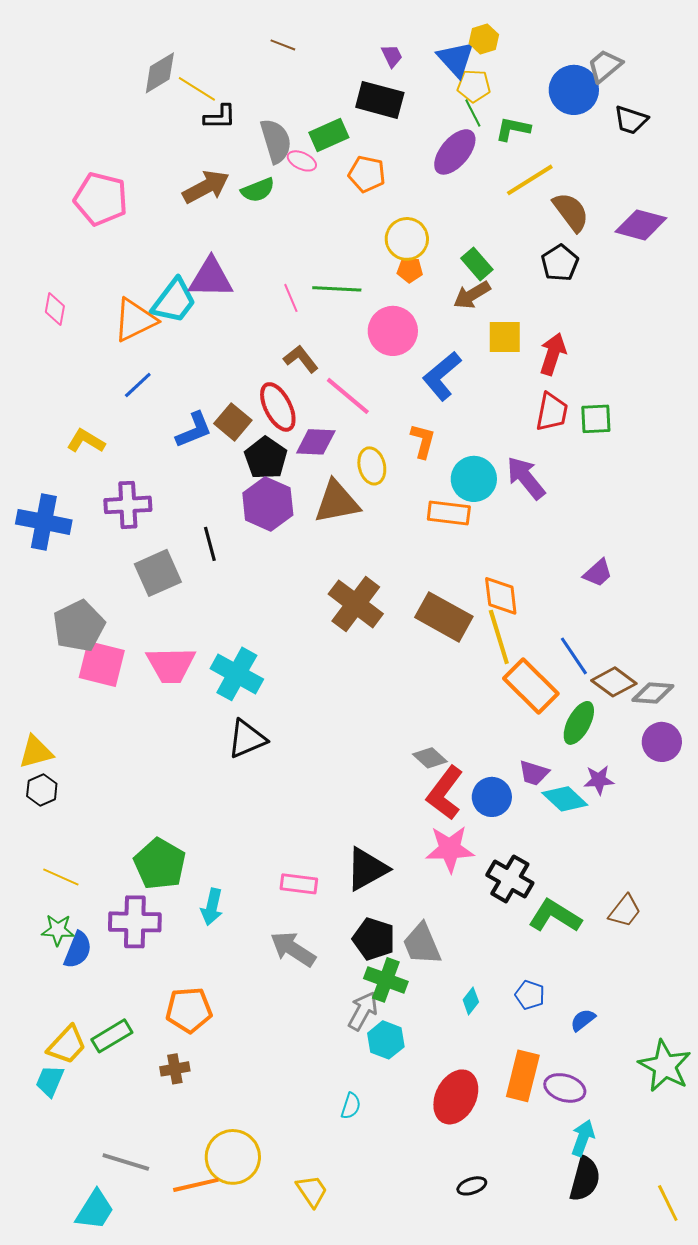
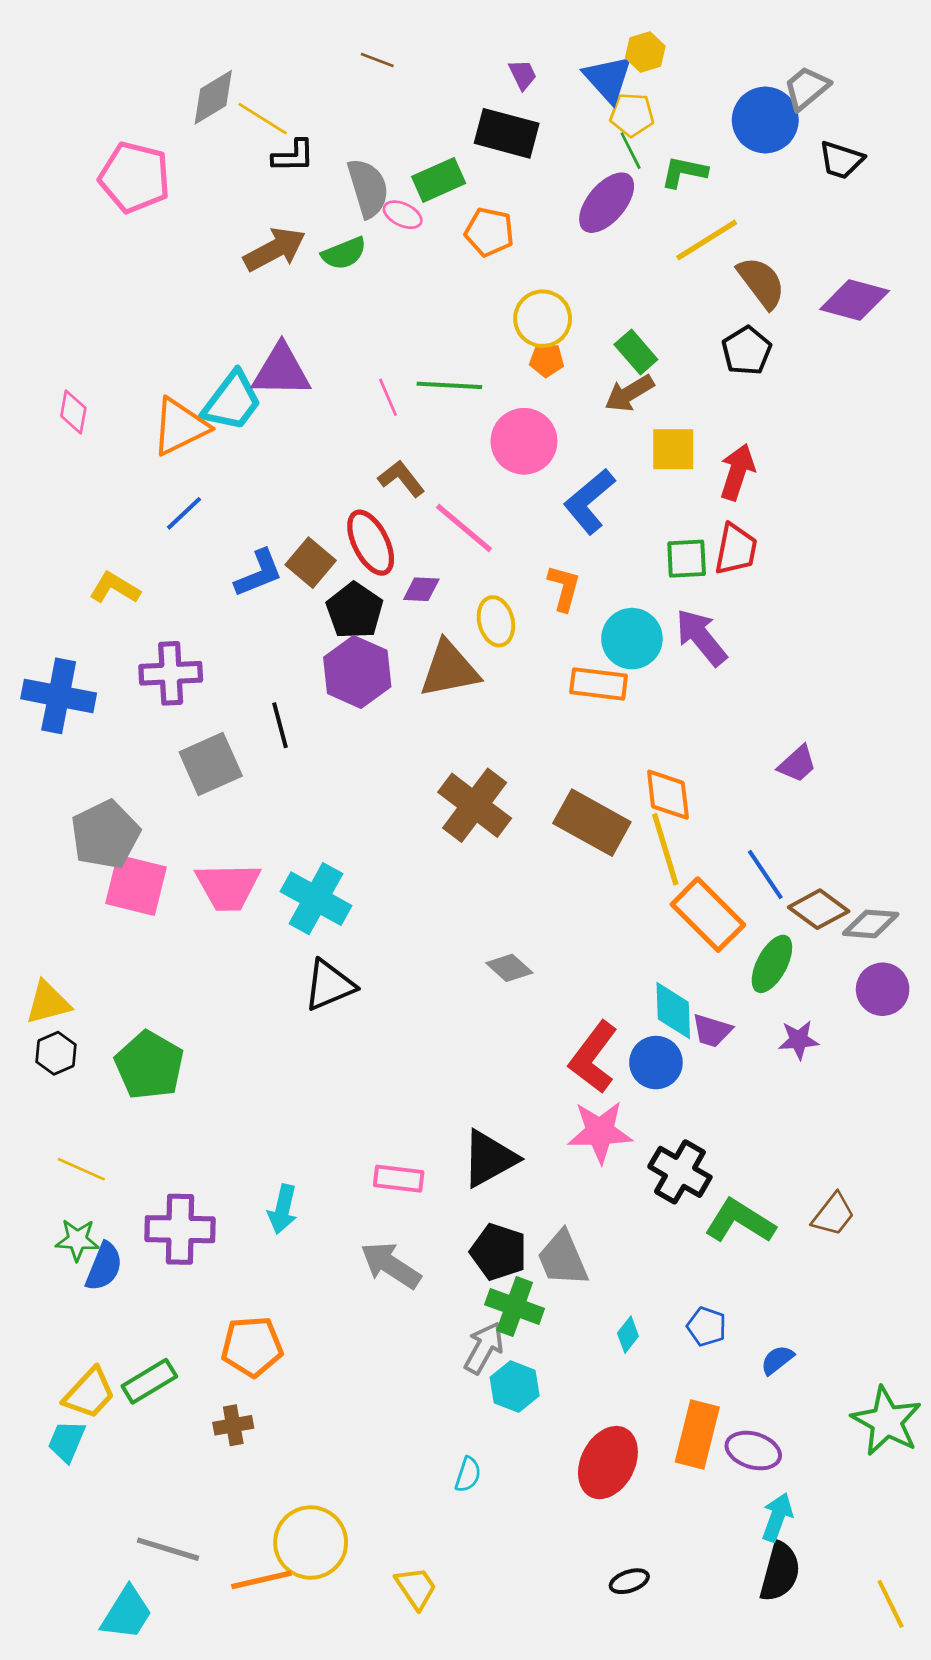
pink pentagon: (101, 199) -> (135, 177), moved
green square: (596, 419) -> (687, 559), moved
purple diamond: (316, 442) -> (421, 589), size x0.7
gray diamond: (430, 758) -> (509, 968), moved
cyan diamond: (565, 799) -> (673, 1011), moved, turned 45
green pentagon: (160, 864) -> (149, 1065), moved

